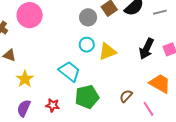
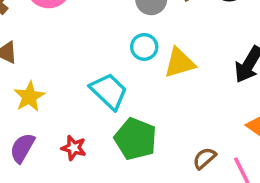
brown semicircle: (126, 96) -> (204, 158), moved
green pentagon: (87, 97) -> (136, 139), turned 30

